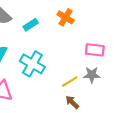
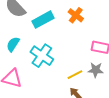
cyan rectangle: (31, 25) -> (43, 20), size x1.5

